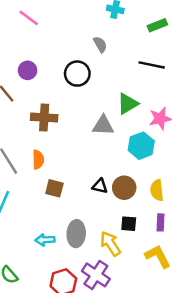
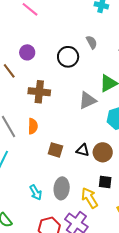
gray semicircle: (100, 44) -> (92, 42), moved
gray triangle: (103, 125) -> (88, 100), turned -30
brown square: (54, 188) -> (55, 150), moved
cyan arrow: (45, 240) -> (36, 192), turned -119

